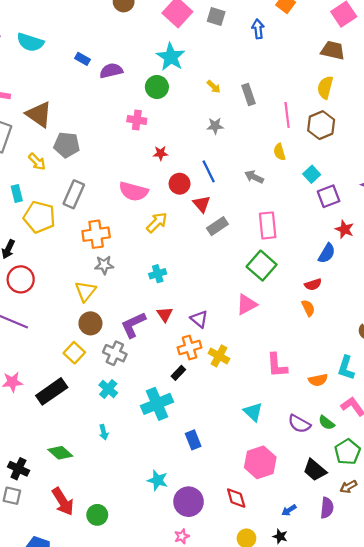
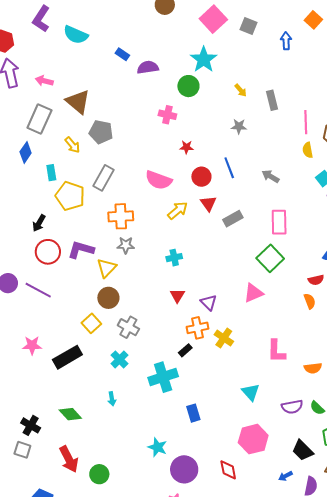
yellow semicircle: (279, 152) -> (308, 150), moved
red triangle: (202, 204) -> (208, 203), moved
purple L-shape: (133, 325) -> (81, 250), moved, turned 36
purple semicircle: (299, 424) -> (292, 407), turned -45
blue arrow: (289, 510) -> (285, 476), moved

